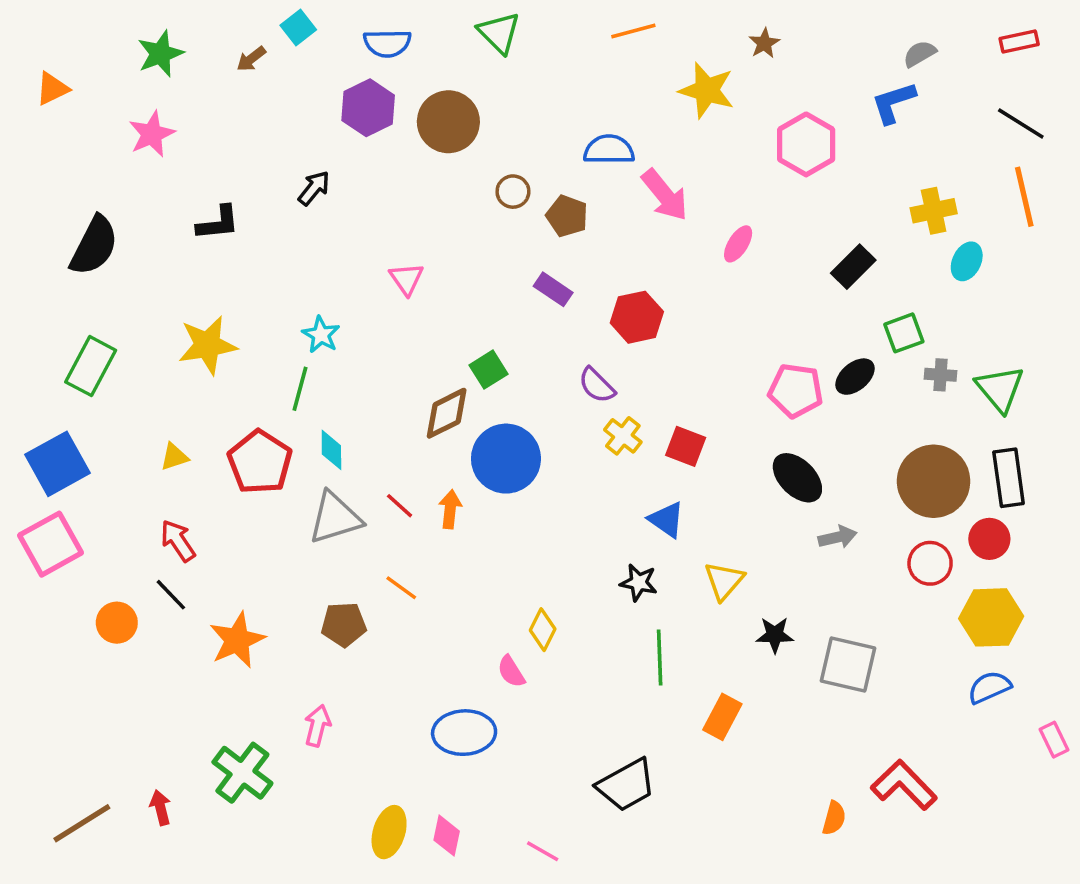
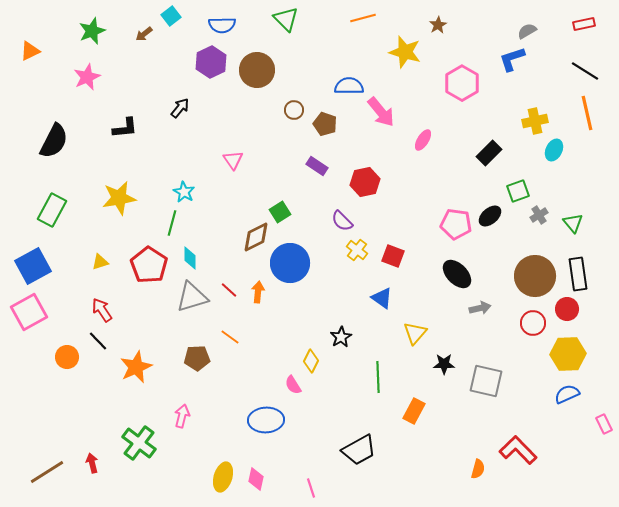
gray cross: (941, 375) -> (539, 215), turned -36
green triangle: (1000, 389) -> (573, 223), size x0.7
black star: (639, 582) -> (341, 337), moved, turned 30
pink line: (543, 851) -> (311, 488), turned 42

